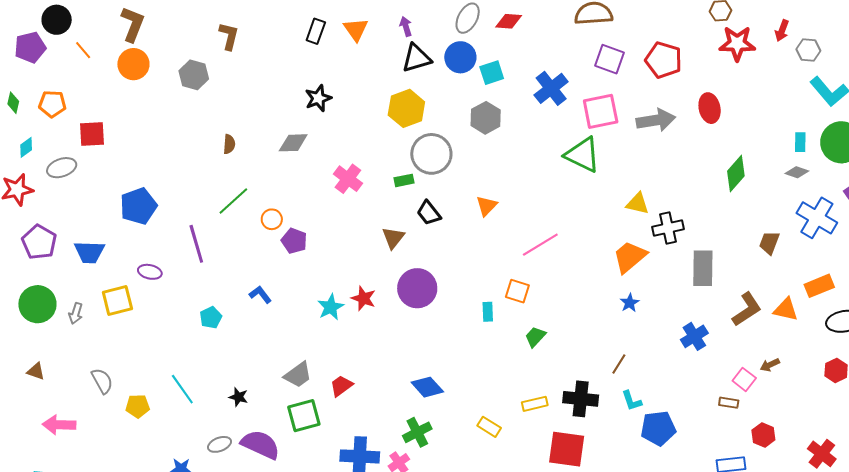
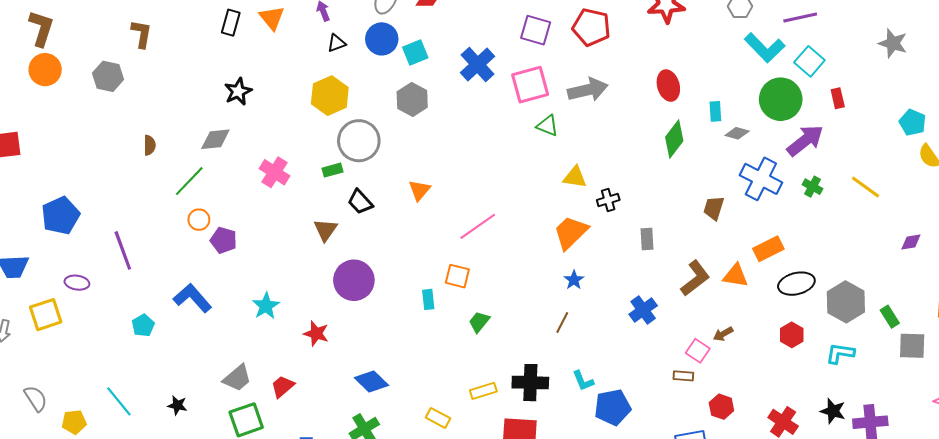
black triangle: (416, 58) -> (336, 43), size x0.6
red ellipse: (710, 108) -> (668, 86), moved
cyan rectangle: (800, 142) -> (715, 111), moved
green triangle: (582, 155) -> (547, 126), moved, size x0.6
green line: (233, 201) -> (189, 181), moved
black cross: (668, 228) -> (608, 200), size x0.7
gray rectangle: (703, 268) -> (647, 239), size x0.6
blue L-shape: (260, 295) -> (193, 298), size x1.6
red star: (363, 298) -> (316, 334), moved
brown line: (619, 364) -> (562, 323), moved

